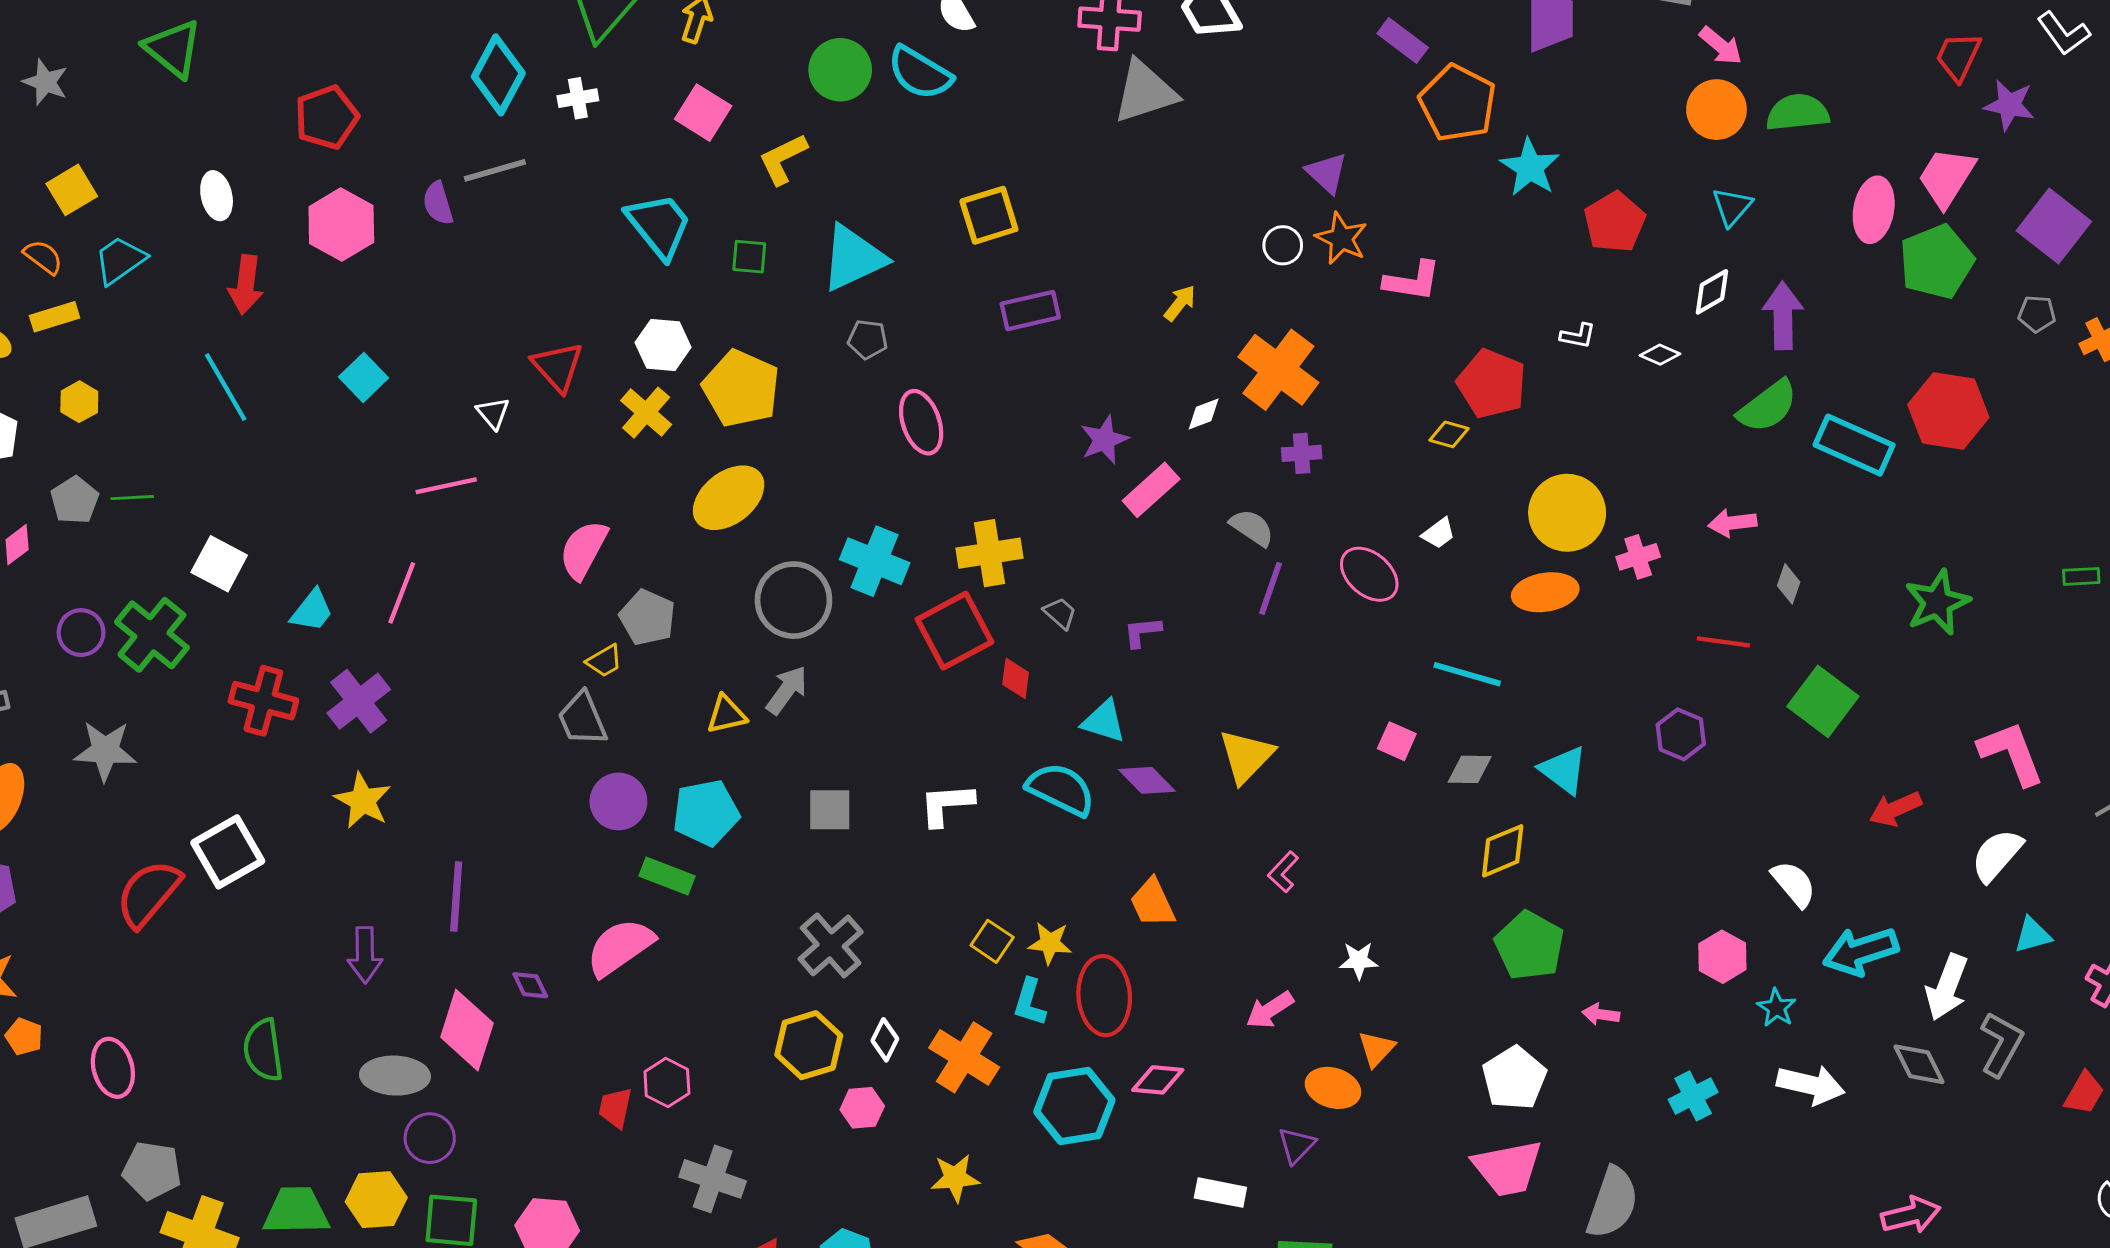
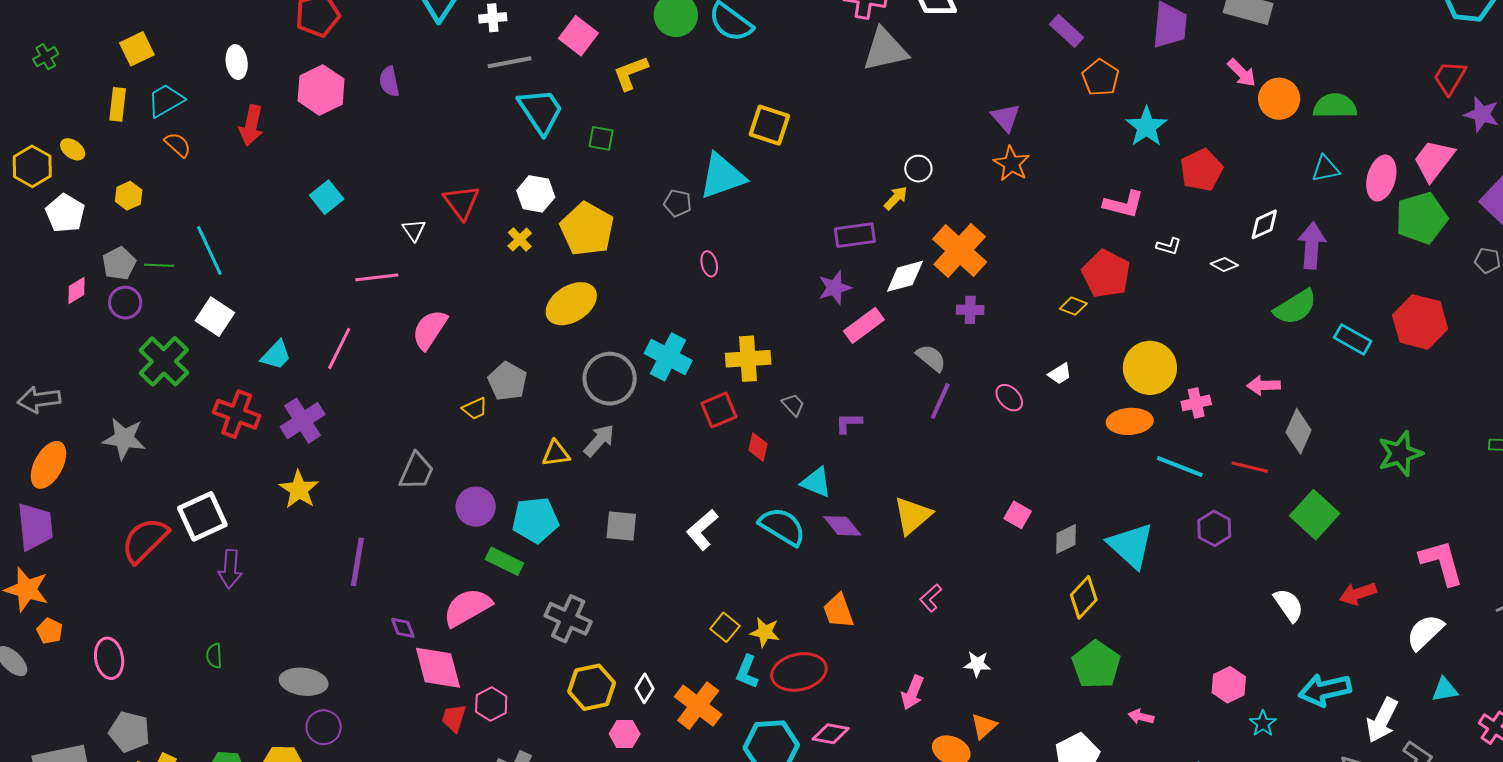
pink arrow: (1721, 46) -> (1242, 73), moved
orange pentagon: (1458, 103) -> (1101, 78), size x0.7
gray line: (495, 170) -> (510, 62), moved
cyan triangle: (1732, 207) -> (1326, 169), moved, turned 32
yellow square: (989, 215) -> (769, 125), turned 30
white circle: (1283, 245) -> (918, 169), moved
orange semicircle: (43, 257) -> (178, 145), moved
cyan triangle: (853, 258) -> (722, 176), moved
pink L-shape: (1412, 281) -> (1124, 204), moved
purple rectangle: (1030, 311) -> (855, 235), moved
yellow rectangle: (55, 317) -> (118, 104), moved, turned -72
cyan line: (226, 387) -> (209, 250), moved
yellow cross: (646, 413) -> (520, 240), size x0.7
white diamond: (1204, 414) -> (905, 276), size x1.6
pink ellipse: (921, 422) -> (709, 264), size x0.6
cyan rectangle: (1854, 445) -> (1353, 339), size x0.7
pink semicircle: (583, 550) -> (430, 329), moved
pink ellipse: (1369, 574) -> (1009, 398), size x0.7
gray diamond: (1789, 584) -> (1299, 431), size x1.6
red square: (954, 631) -> (719, 410), size x0.7
purple circle: (81, 633) -> (125, 303), moved
cyan line: (1467, 674) -> (1180, 467), moved
gray trapezoid: (582, 719) -> (416, 471), moved, turned -138
gray diamond: (1470, 769) -> (1066, 539), turned -32
cyan triangle: (1563, 770) -> (1131, 545), size x1.4
white L-shape: (946, 805) -> (702, 530), turned -42
yellow diamond: (1503, 851) -> (1084, 597), turned -30
white semicircle: (1794, 884) -> (1289, 605), moved
gray cross: (831, 945) -> (568, 619), moved, turned -30
purple arrow: (365, 955) -> (230, 569), moved
red ellipse: (1104, 996) -> (799, 672), turned 76
pink arrow: (1270, 1010) -> (913, 693), turned -40
pink diamond: (467, 1030) -> (438, 668), moved, turned -38
green semicircle: (263, 1050) -> (214, 656), size x0.6

